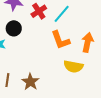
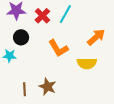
orange L-shape: (60, 40) -> (58, 48), moved
orange arrow: (87, 42) -> (96, 37), turned 48

